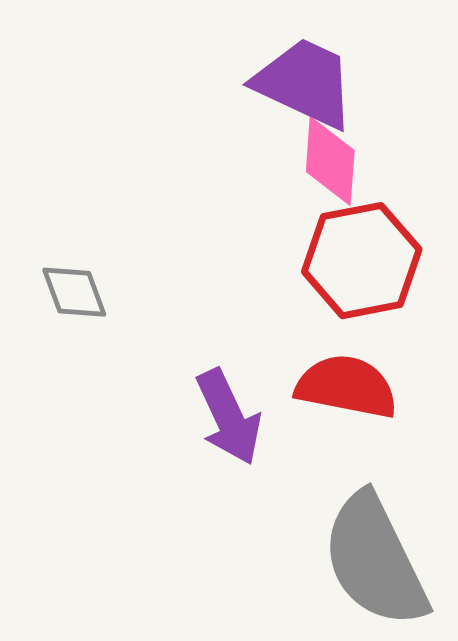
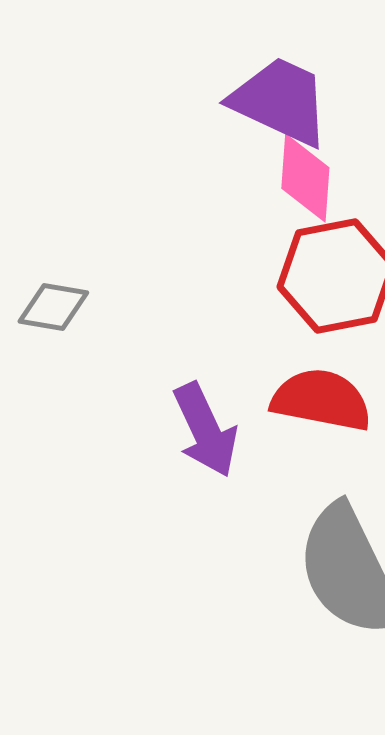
gray diamond: (74, 292) -> (53, 307), turned -60

